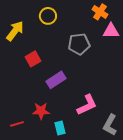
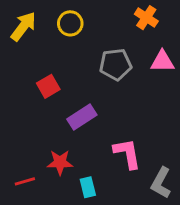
yellow arrow: (15, 31) -> (23, 26), moved
pink triangle: (111, 31) -> (162, 61), moved
pink L-shape: (87, 105) -> (127, 154), turned -75

